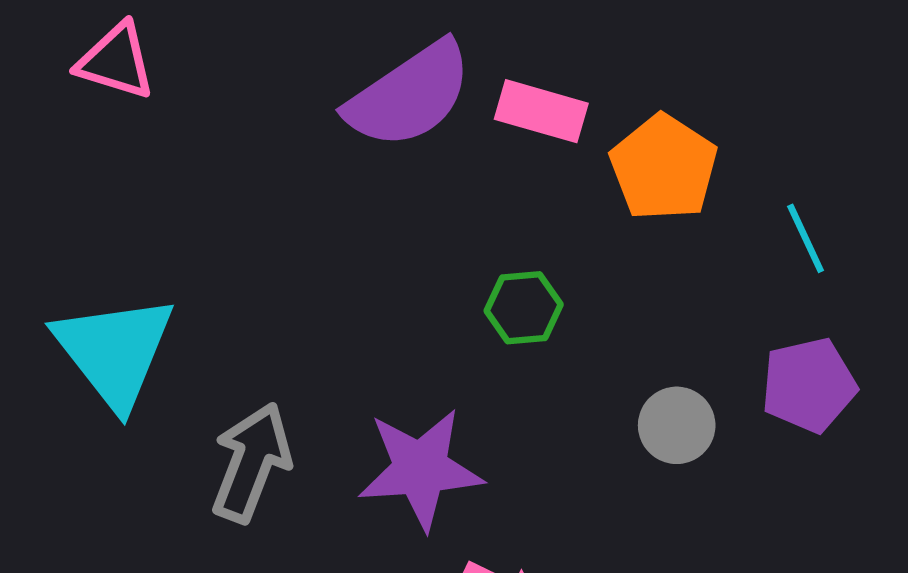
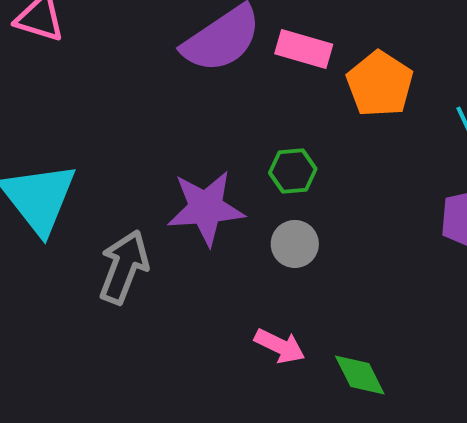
gray circle: (677, 425) -> (295, 244), moved
purple star: (420, 469) -> (206, 208), moved

